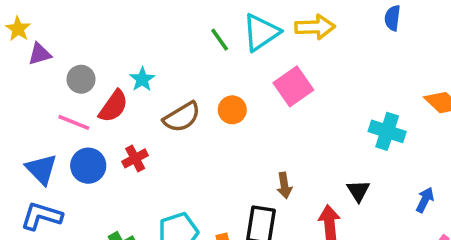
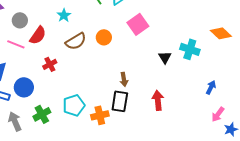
cyan star: (142, 79) -> (64, 15), moved
blue circle: (88, 166) -> (24, 87), moved
brown arrow: (284, 185) -> (124, 79), moved
black triangle: (358, 191) -> (165, 57), moved

